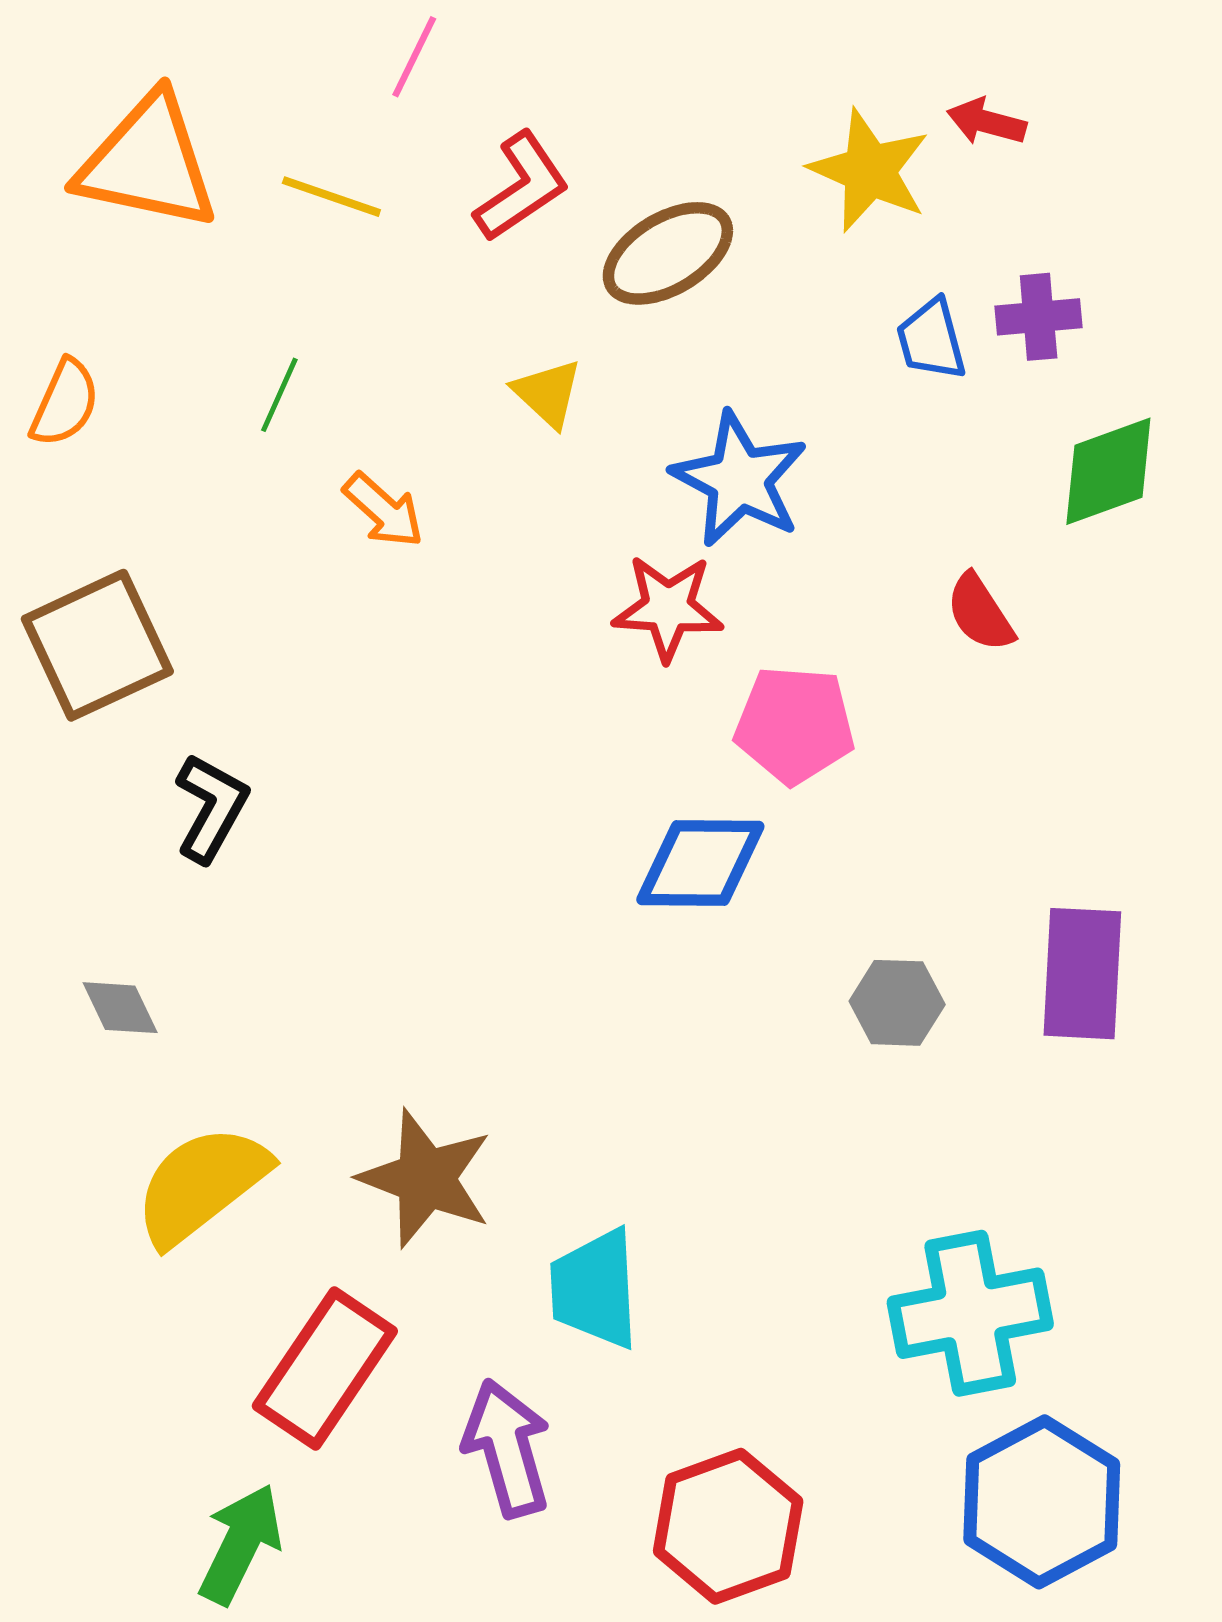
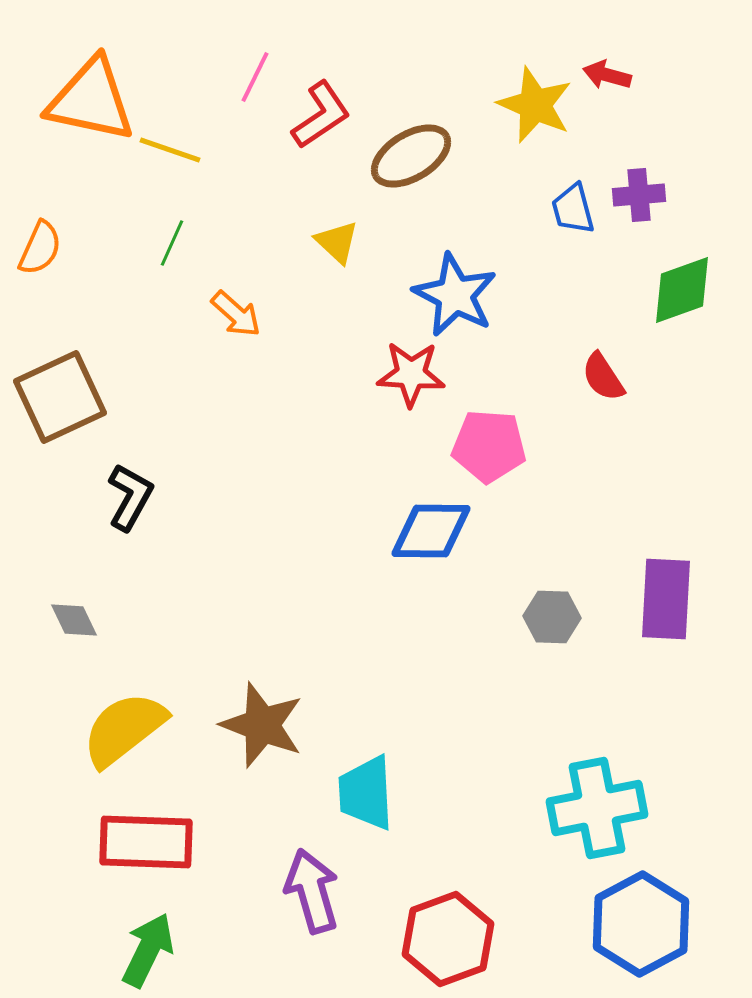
pink line: (414, 57) -> (255, 77), moved
yellow line: (331, 197) -> (170, 150), moved
red rectangle: (325, 1369) -> (146, 842), moved, turned 58

